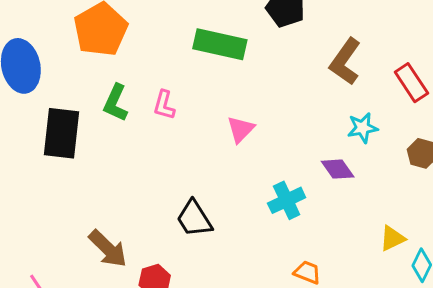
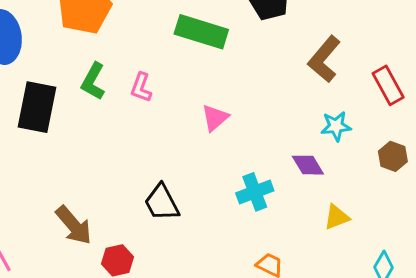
yellow triangle: (392, 238) -> (337, 217), moved

